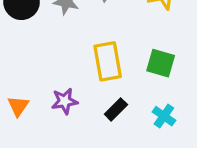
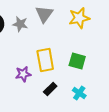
purple star: (65, 101) -> (23, 74), moved

